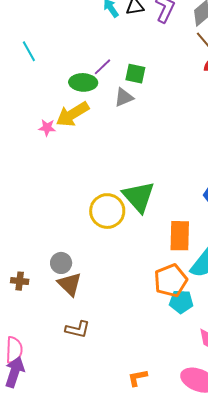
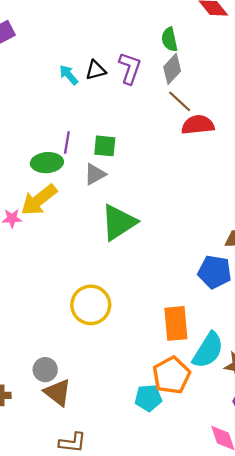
purple line: (103, 67) -> (67, 142), turned -30
green triangle: (139, 197) -> (119, 222), moved, turned 45
cyan pentagon: (181, 302) -> (148, 398), moved

